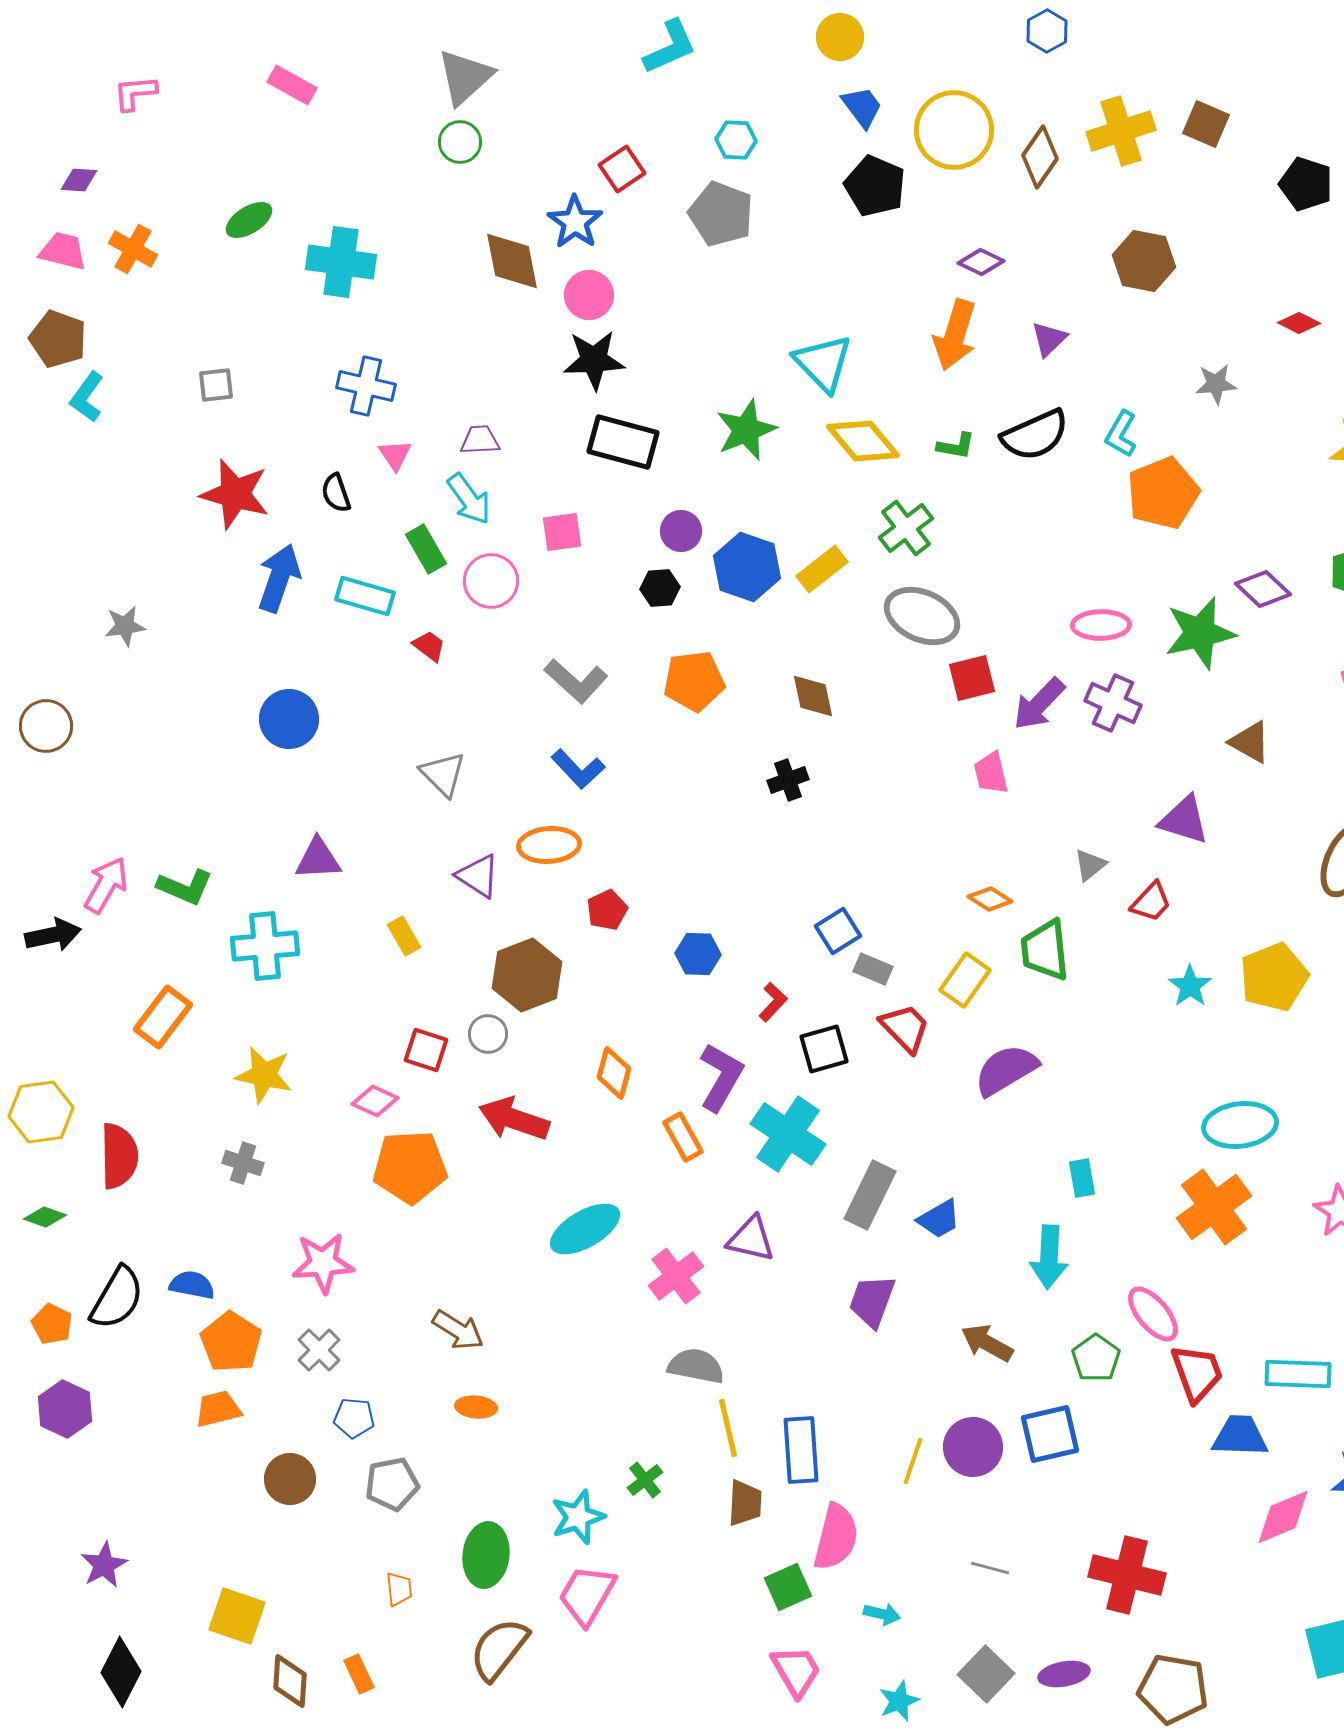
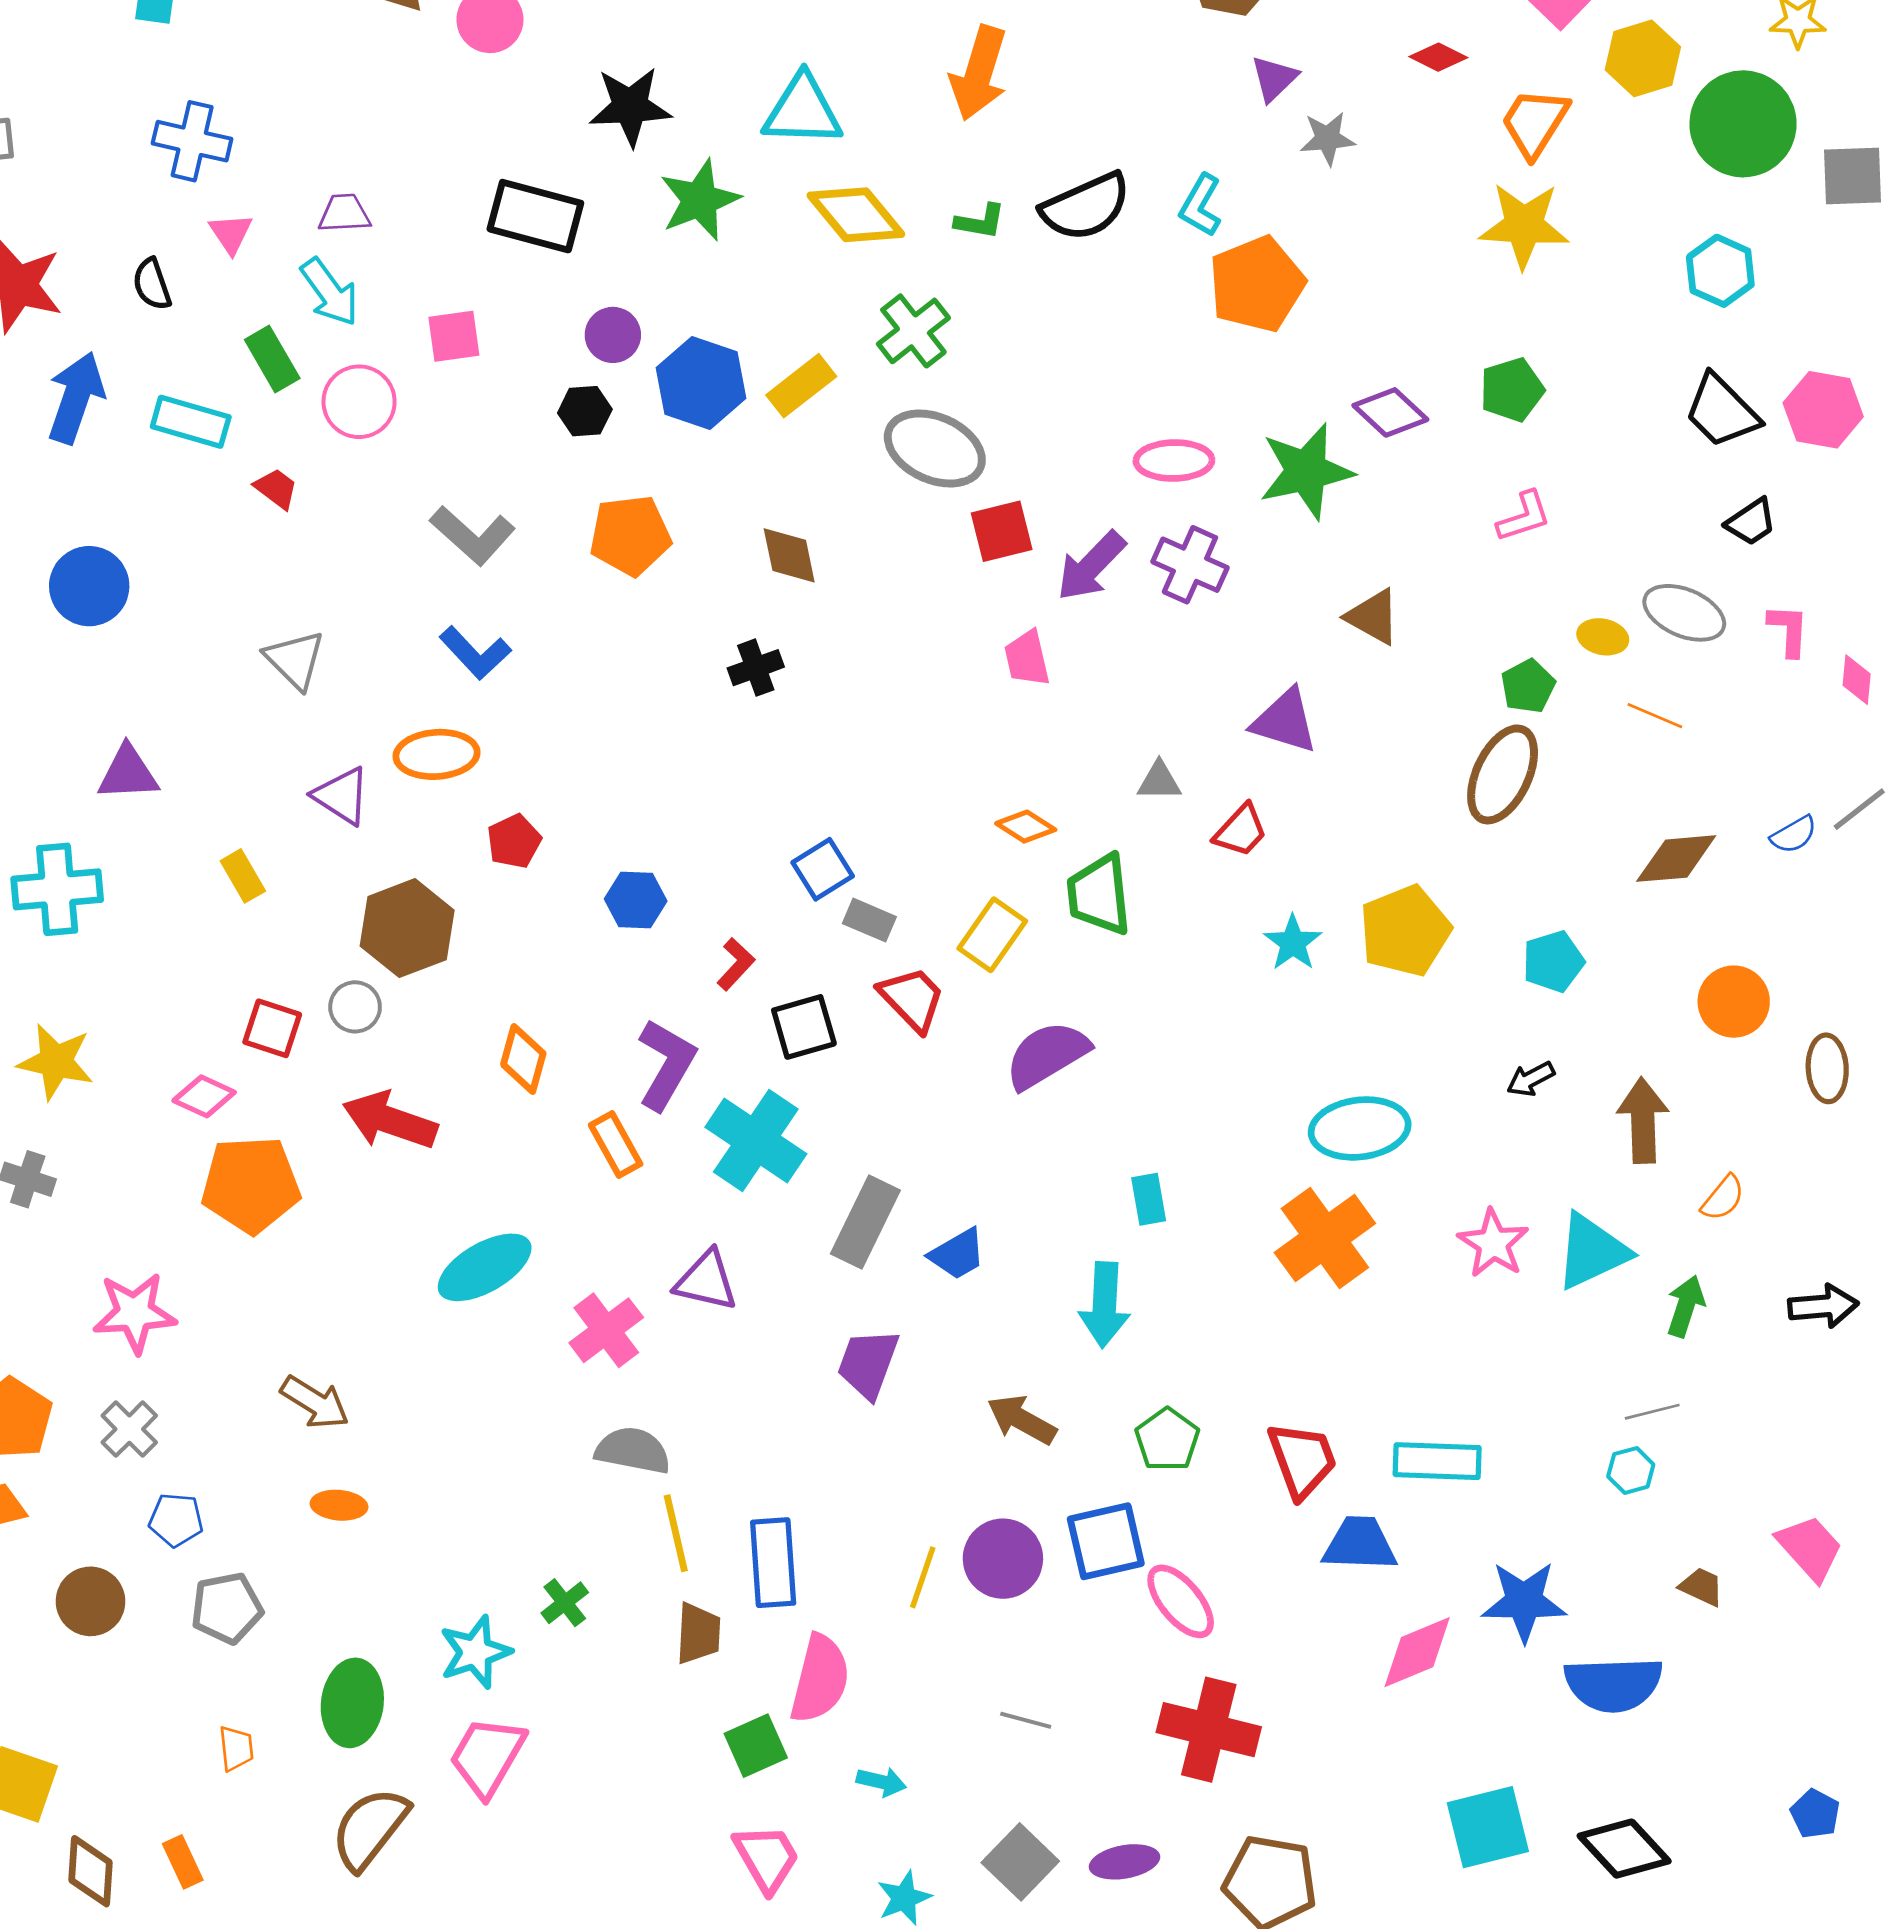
purple triangle: (1049, 339) -> (1274, 78), moved
black star: (594, 360) -> (630, 107), moved
cyan triangle: (823, 363) -> (803, 111), turned -44
gray triangle: (1090, 865) -> (1159, 781), turned 39
pink ellipse: (1153, 1314) -> (1181, 1601), moved

